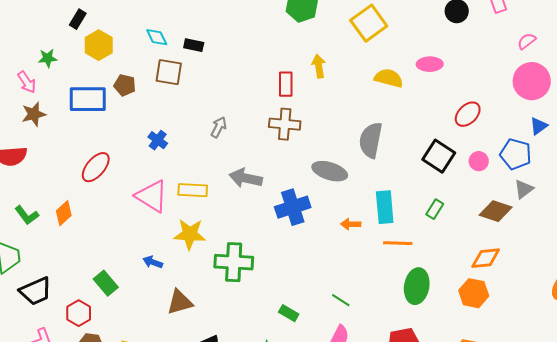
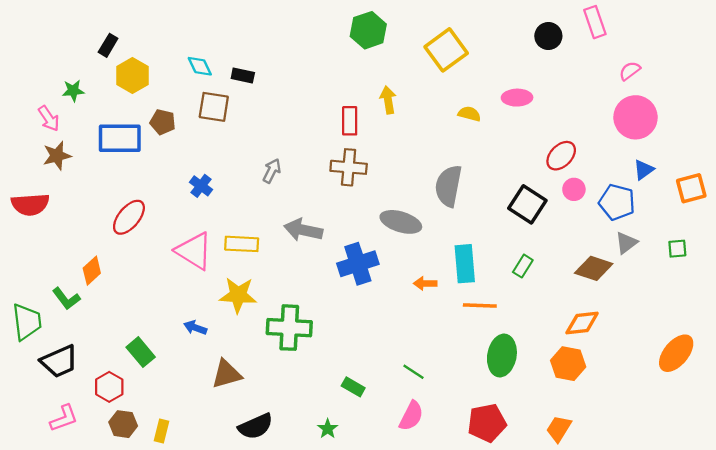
yellow semicircle: (389, 78) -> (469, 114), size x0.7
pink circle: (479, 161) -> (574, 189), moved
green L-shape: (27, 215) -> (66, 299), moved

